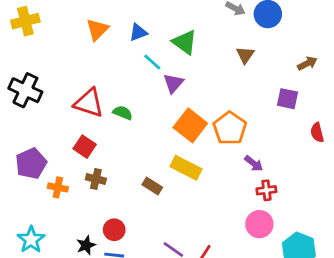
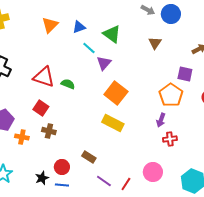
orange pentagon: (230, 128) -> (171, 95), moved
purple arrow: (254, 163) -> (161, 120), turned 72
brown rectangle: (152, 186) -> (89, 157), moved
pink circle: (259, 224) -> (153, 172), moved

